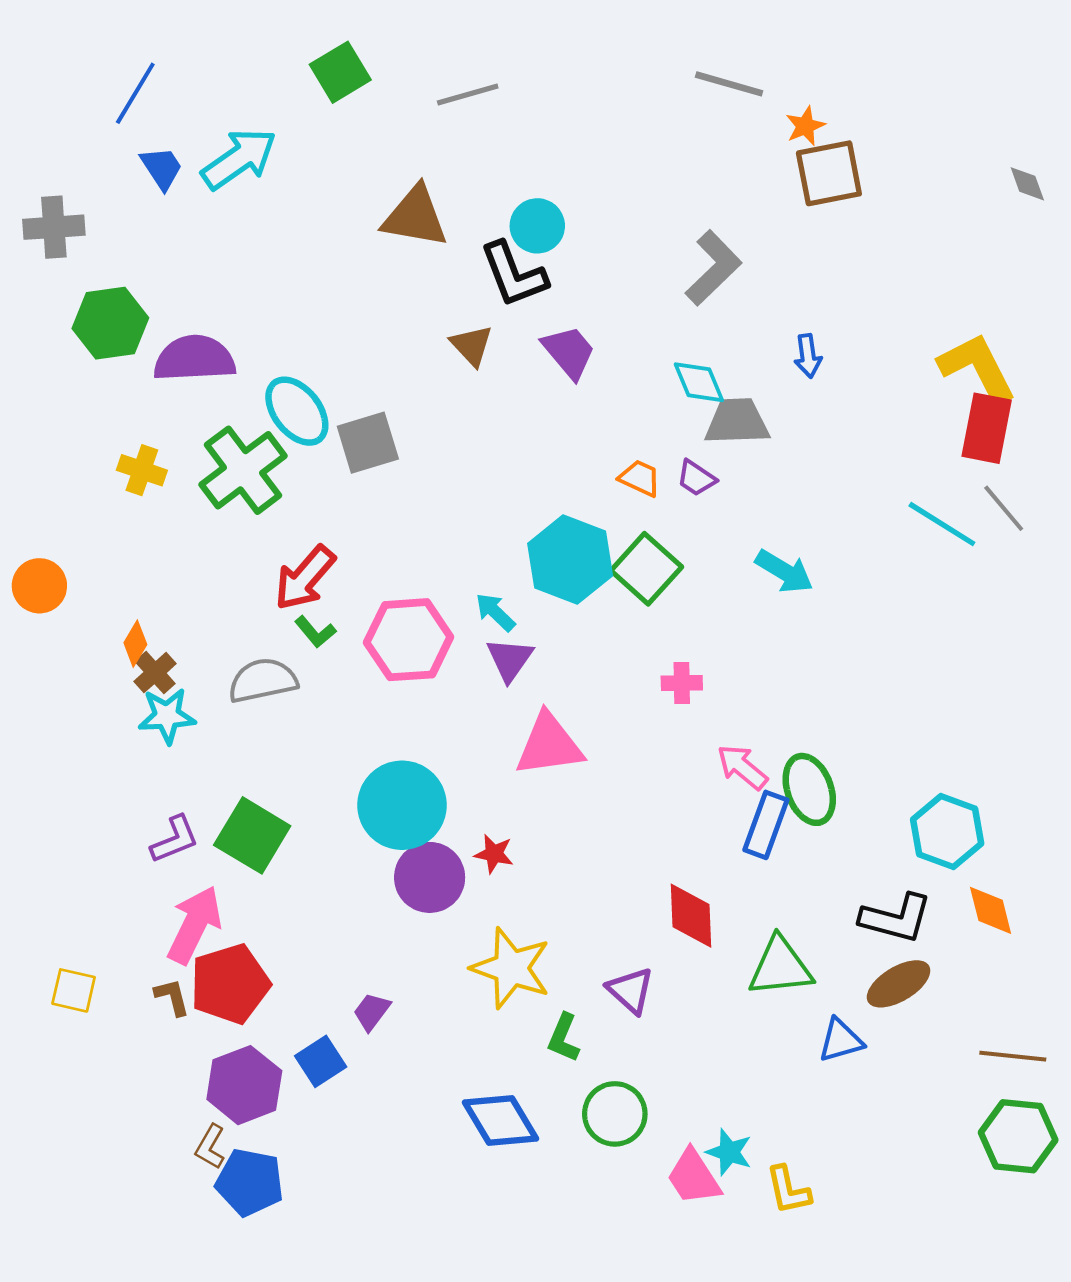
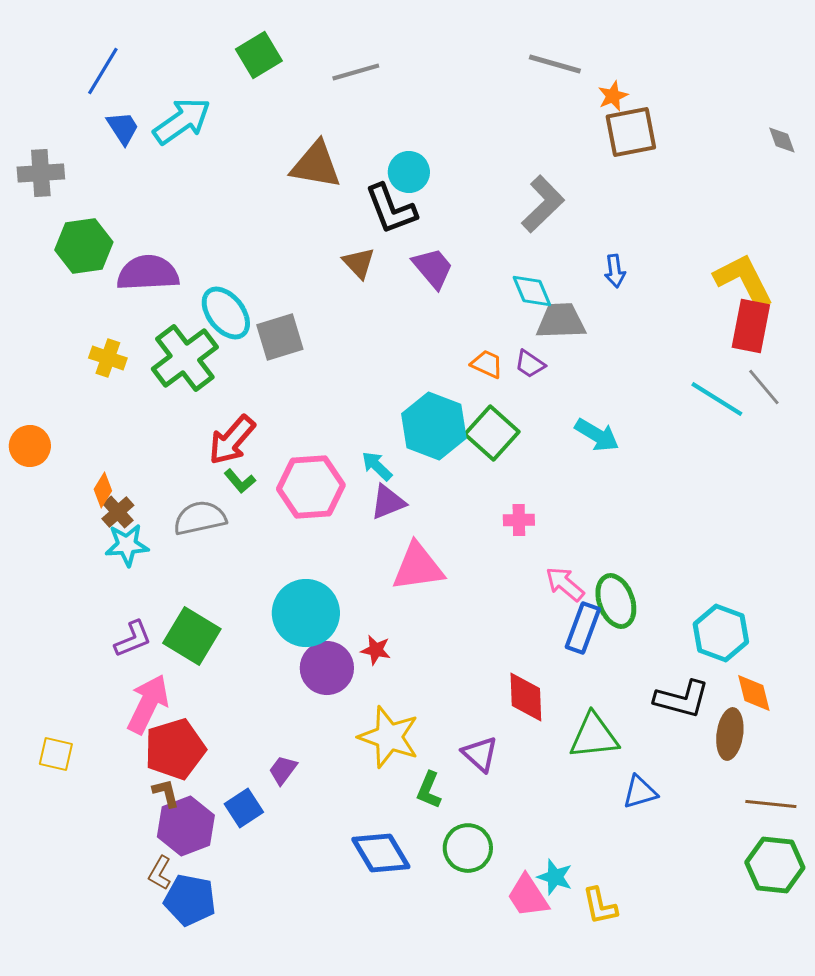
purple triangle: (510, 659) -> (388, 502), turned 33
brown ellipse: (899, 984) -> (730, 734), moved, turned -51
brown L-shape: (172, 997) -> (166, 793), moved

